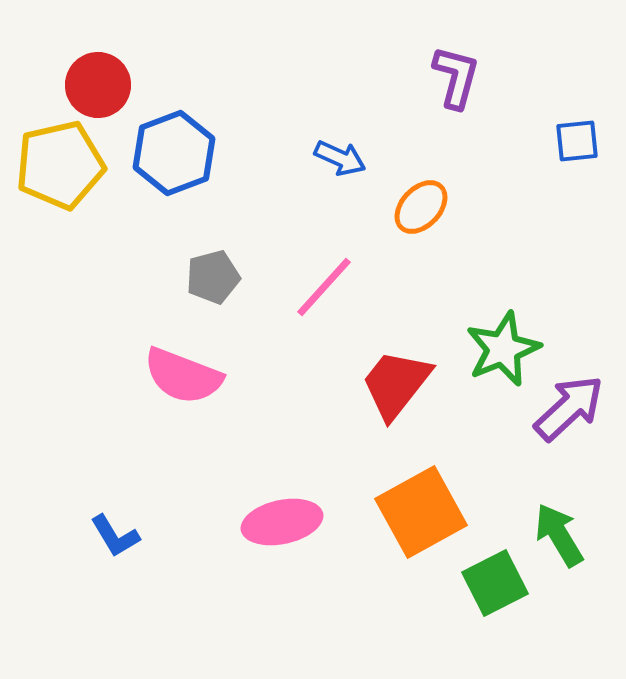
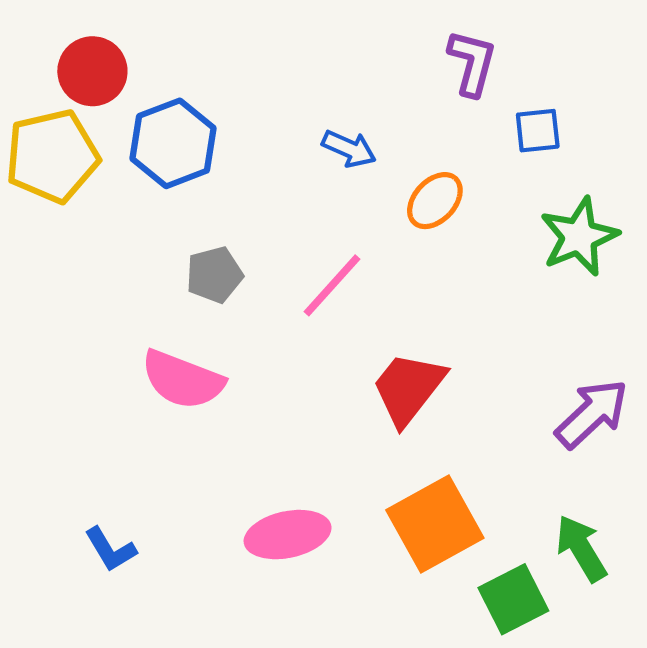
blue square: (577, 141) -> (538, 131), moved
green star: (503, 349) -> (579, 237), moved

